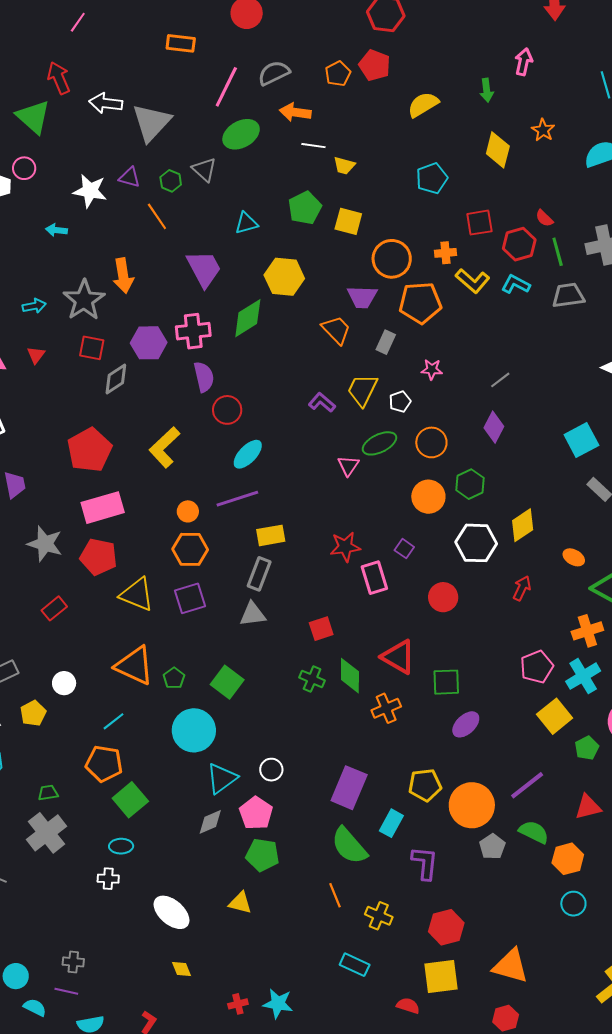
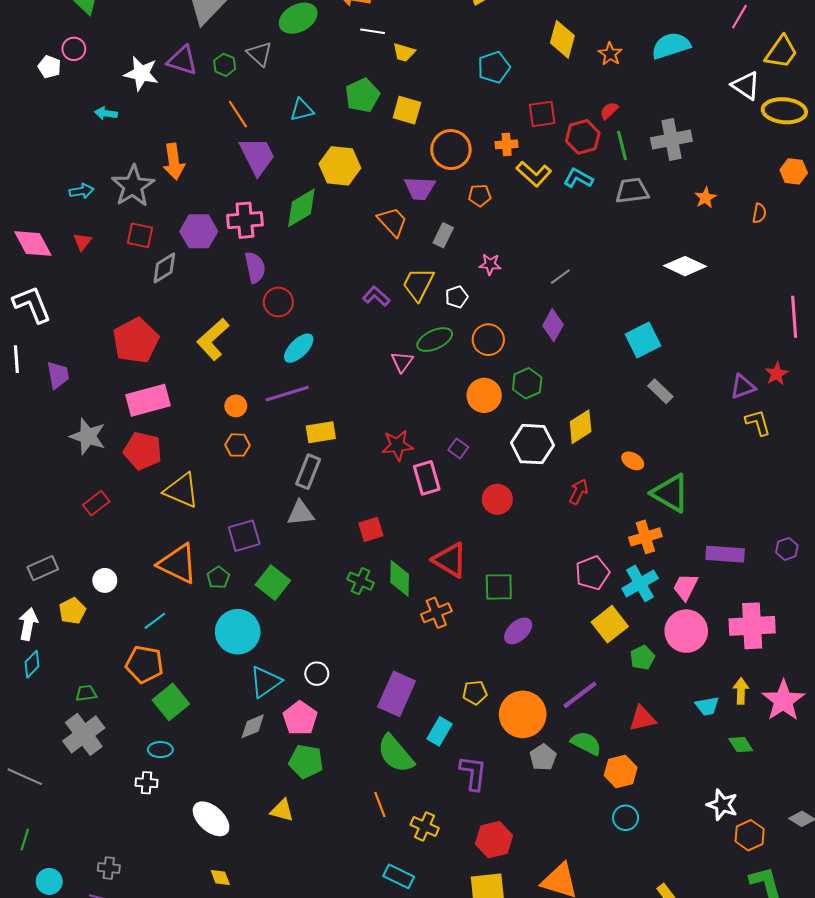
orange star: (543, 130) -> (610, 54), moved
purple triangle: (130, 177) -> (182, 60), size x1.4
orange line: (157, 216) -> (238, 114), moved
red semicircle: (544, 218) -> (609, 111), turned 90
orange pentagon: (420, 303) -> (480, 195), size x0.5
orange hexagon: (190, 549) -> (238, 445), size x0.7
purple square: (190, 598) -> (244, 536), moved
yellow pentagon: (425, 785) -> (475, 693), size x0.7

